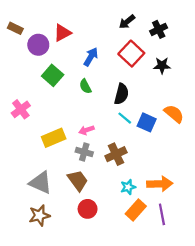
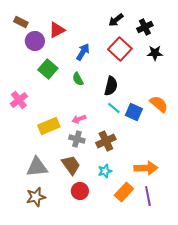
brown rectangle: (15, 28) -> (21, 22), moved
black star: (162, 66) -> (155, 53), moved
gray triangle: (40, 183) -> (37, 167), turned -30
cyan star: (128, 187) -> (105, 171), moved

